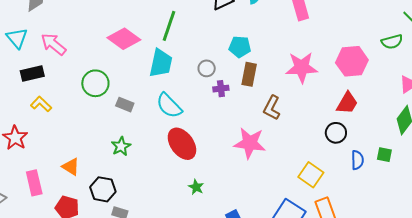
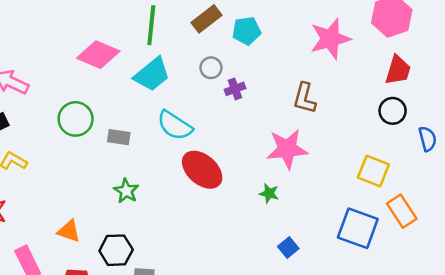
cyan trapezoid: (161, 63) -> (152, 74), turned 52
brown rectangle: (249, 74) -> (207, 19), moved, turned 55
green star: (196, 187) -> (269, 193), moved

